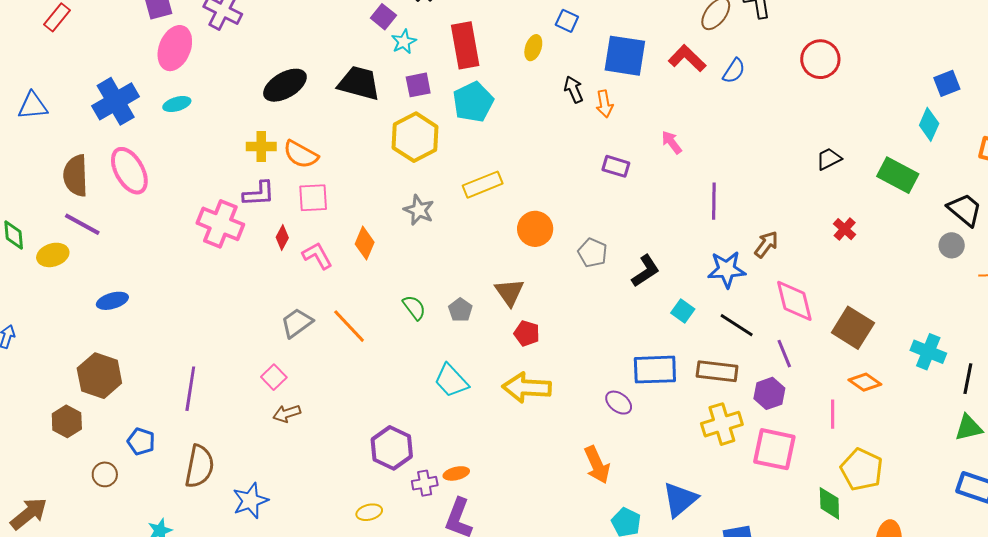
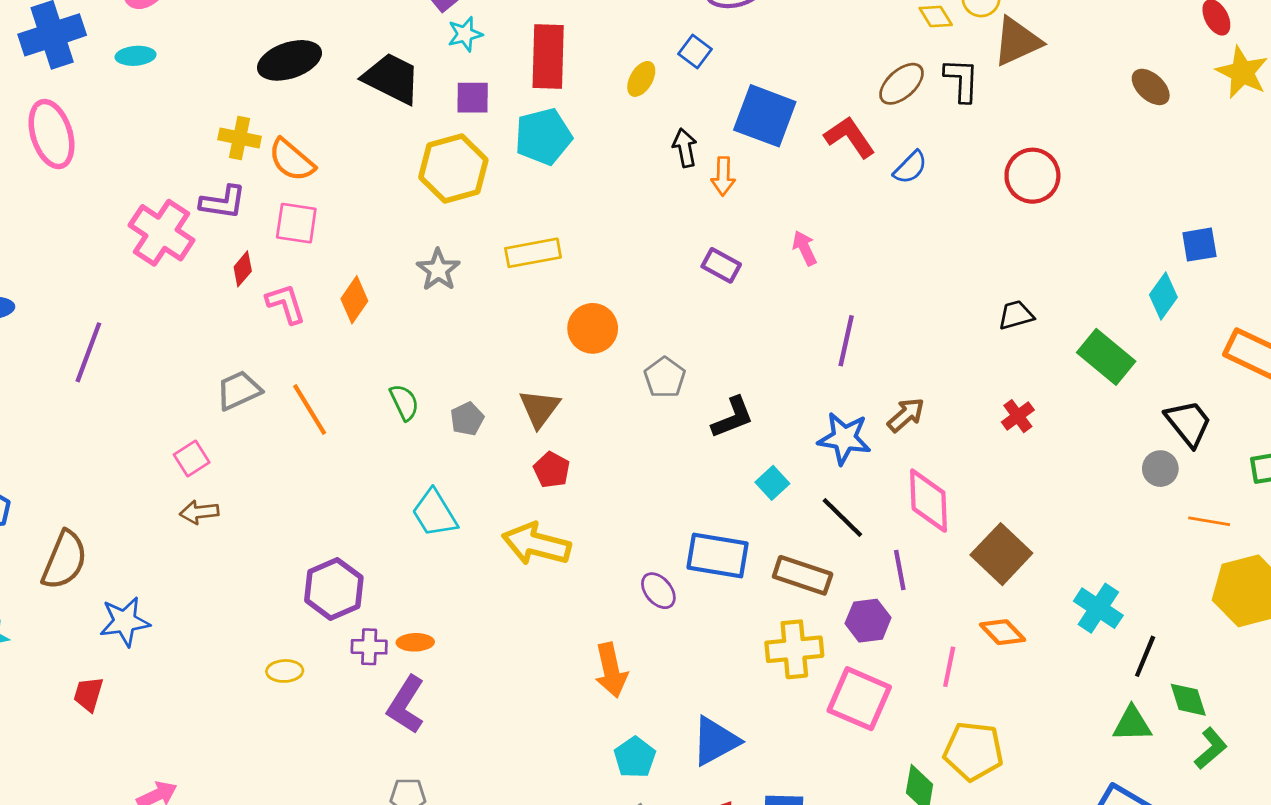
purple line: (190, 389) -> (88, 352), moved
yellow pentagon: (862, 470) -> (973, 751), turned -30

